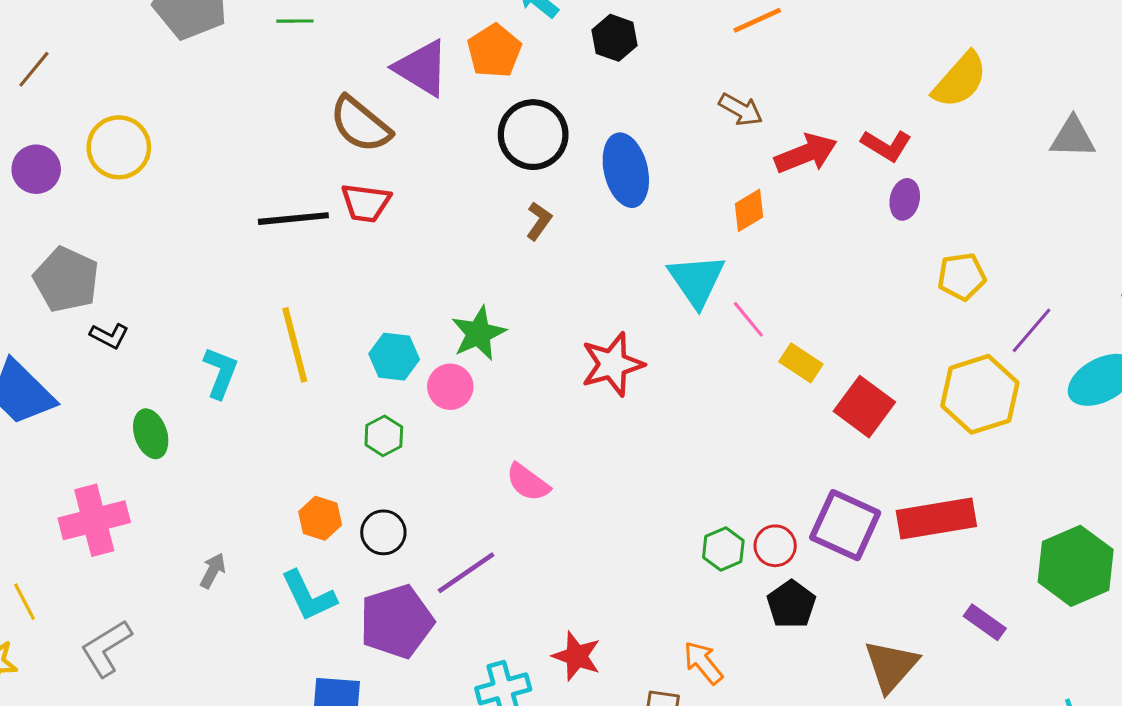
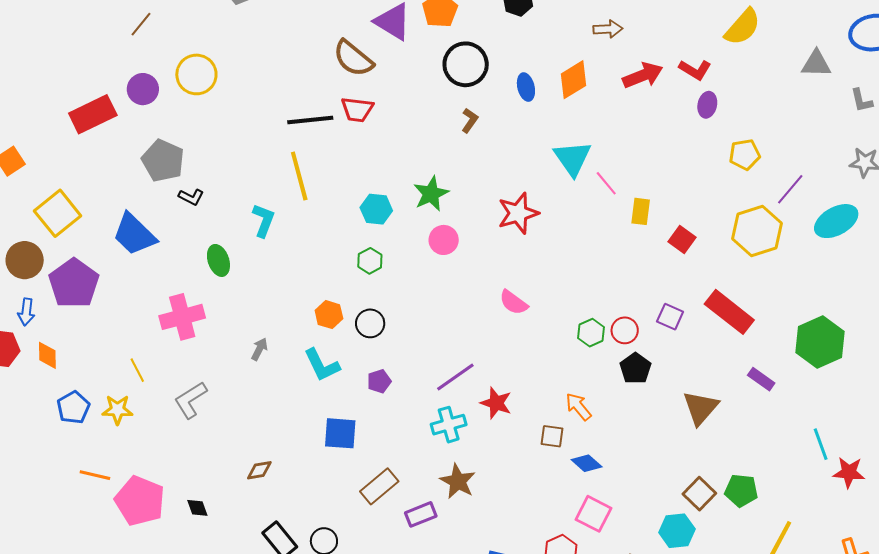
brown arrow: (741, 110) -> (608, 29), moved, turned -32
blue ellipse: (626, 170) -> (526, 87), size x0.6
orange diamond: (749, 210) -> (573, 80), moved, size x1.4
yellow line: (295, 345) -> (299, 176), moved
yellow rectangle: (801, 363) -> (641, 211), turned 64
pink circle: (450, 387) -> (444, 240), moved
red square: (864, 407) -> (682, 240), size x0.7
pink semicircle: (528, 482) -> (514, 302), moved
red rectangle: (936, 519) -> (729, 312), turned 48
purple square: (845, 525) -> (670, 317), size x0.6
purple line: (466, 573) -> (455, 377), moved
purple pentagon: (397, 621) -> (379, 381), size x0.5

